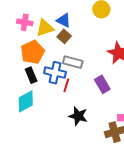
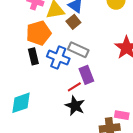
purple rectangle: (102, 84) -> (86, 75), moved
red line: (66, 85) -> (74, 87), moved, turned 32
cyan diamond: (26, 101) -> (21, 103), moved

